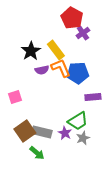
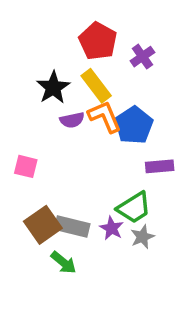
red pentagon: (72, 18) -> (98, 41), moved
blue pentagon: (78, 73) -> (134, 125), turned -30
pink square: (15, 97) -> (26, 166), turned 32

